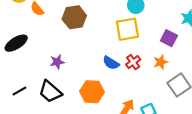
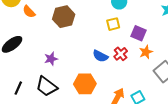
yellow square: (127, 29) -> (113, 24), size x0.6
purple square: (169, 38) -> (138, 33), moved
black line: (19, 91) -> (18, 88), turned -32

